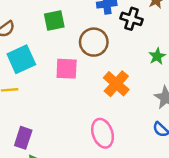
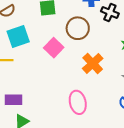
pink square: (67, 69) -> (54, 48), turned 36
purple rectangle: (23, 138) -> (14, 100), turned 66

